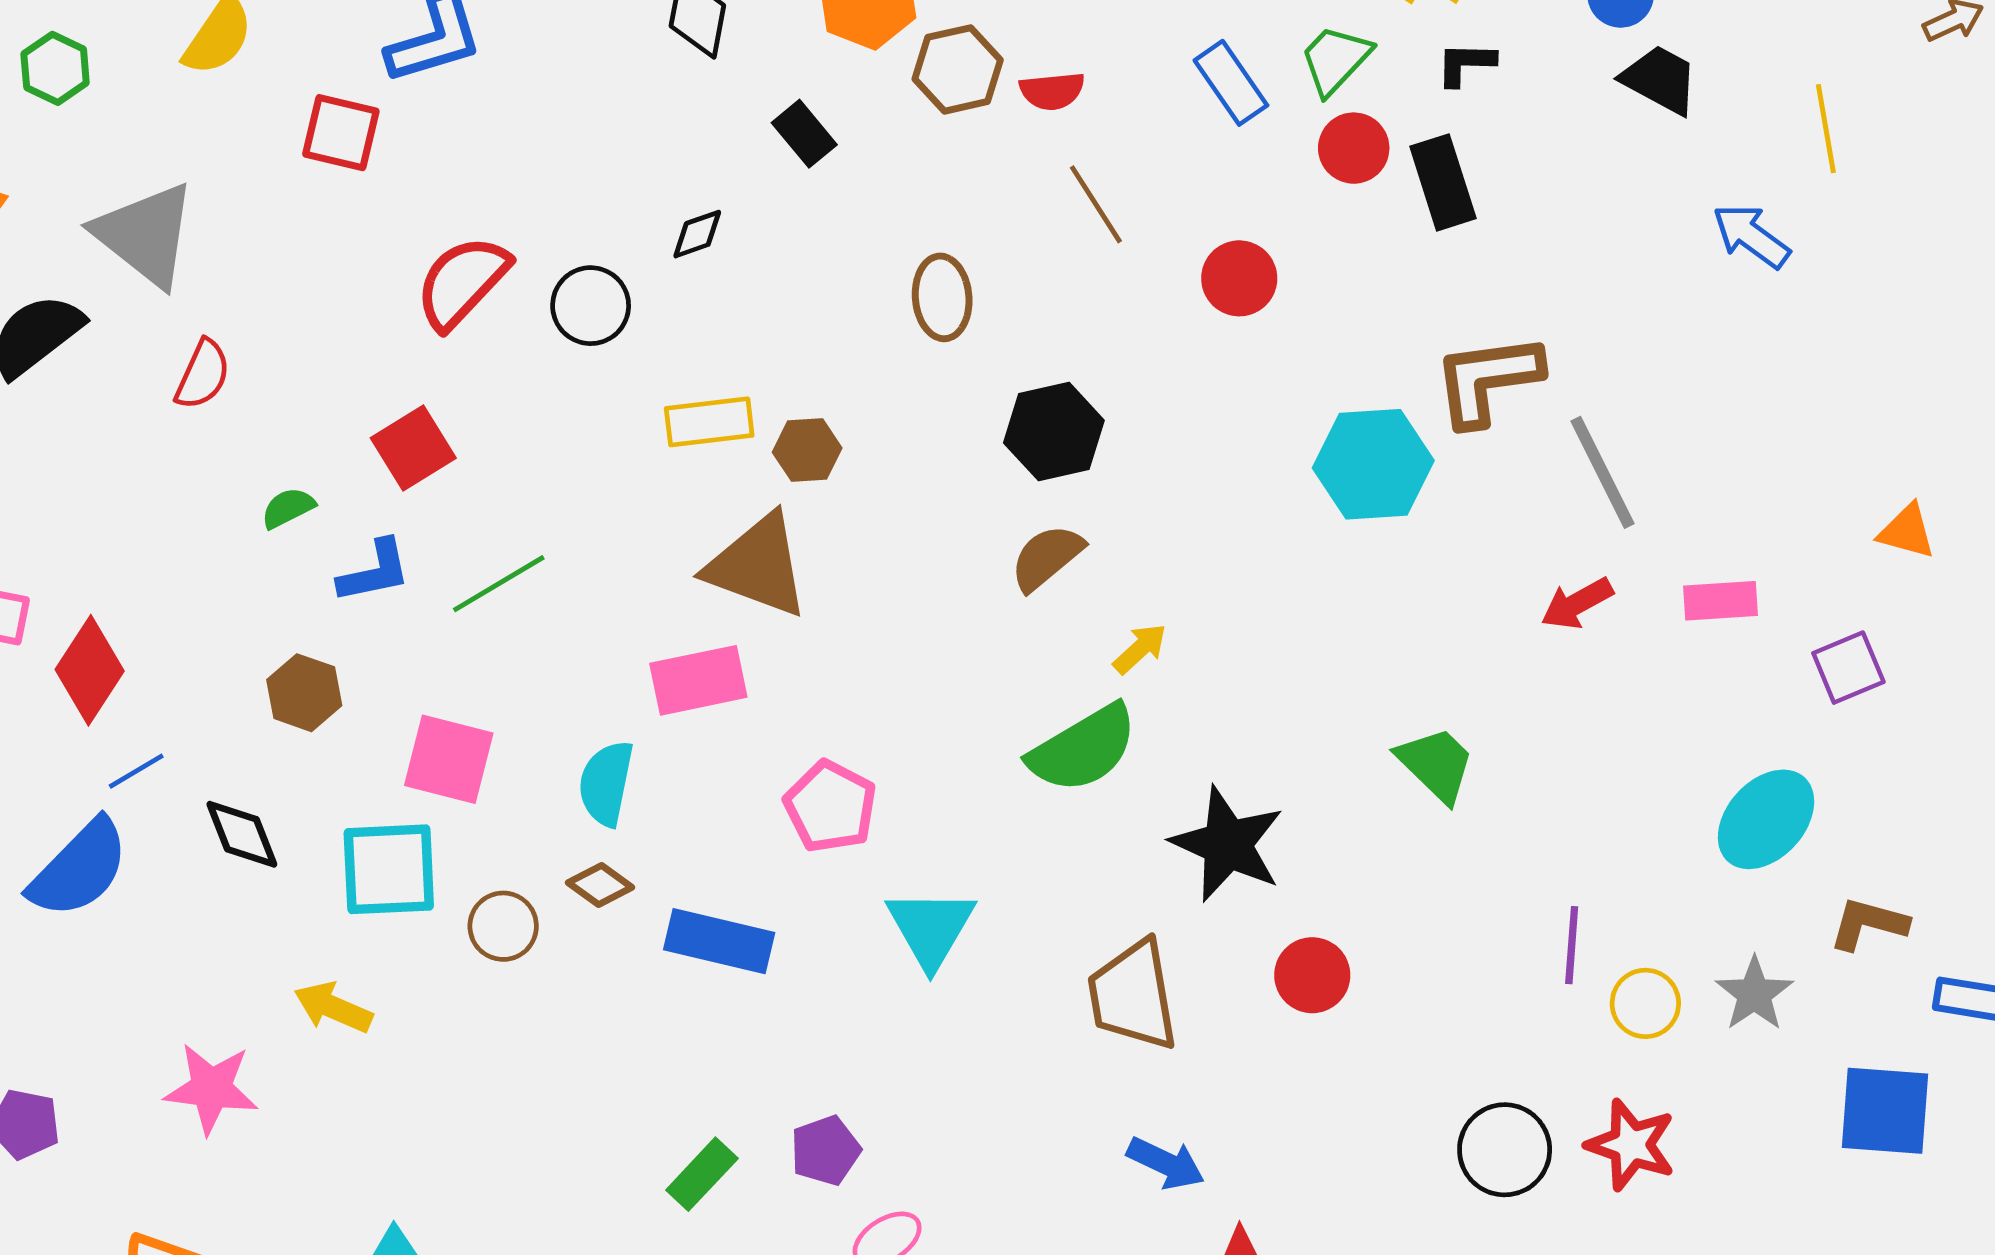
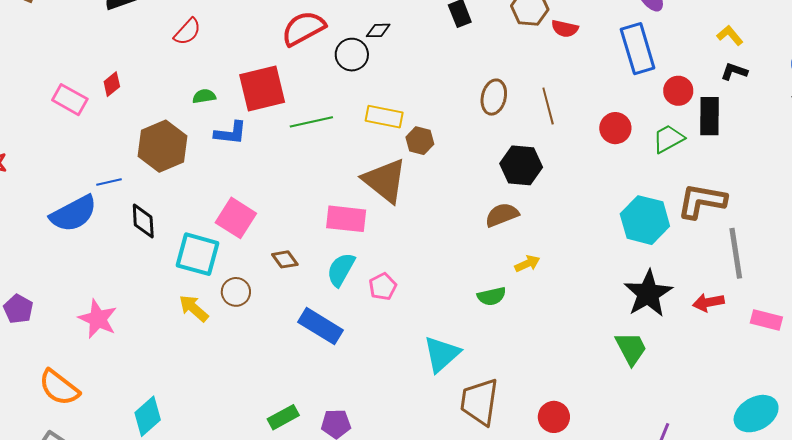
green trapezoid: (1335, 60) -> (668, 139), moved
blue rectangle: (1231, 83) -> (638, 49), size x1.4
brown line: (1096, 204) -> (548, 106), moved
black diamond: (697, 234) -> (378, 30), moved
red square: (413, 448) -> (262, 88), size x1.4
green line: (499, 584) -> (311, 122), moved
red diamond: (90, 670) -> (112, 84), moved, size x0.6
brown hexagon: (304, 693) -> (163, 146), moved, size x1.6
green semicircle: (1083, 749) -> (492, 296), size x0.6
cyan semicircle: (606, 783) -> (341, 270), moved
pink pentagon: (830, 807) -> (383, 287), size x0.7
black star: (1227, 844) -> (648, 294), moved
brown diamond: (600, 885) -> (285, 259), moved
cyan triangle: (931, 928) -> (442, 354), moved
yellow arrow: (333, 1007) -> (194, 308), moved

